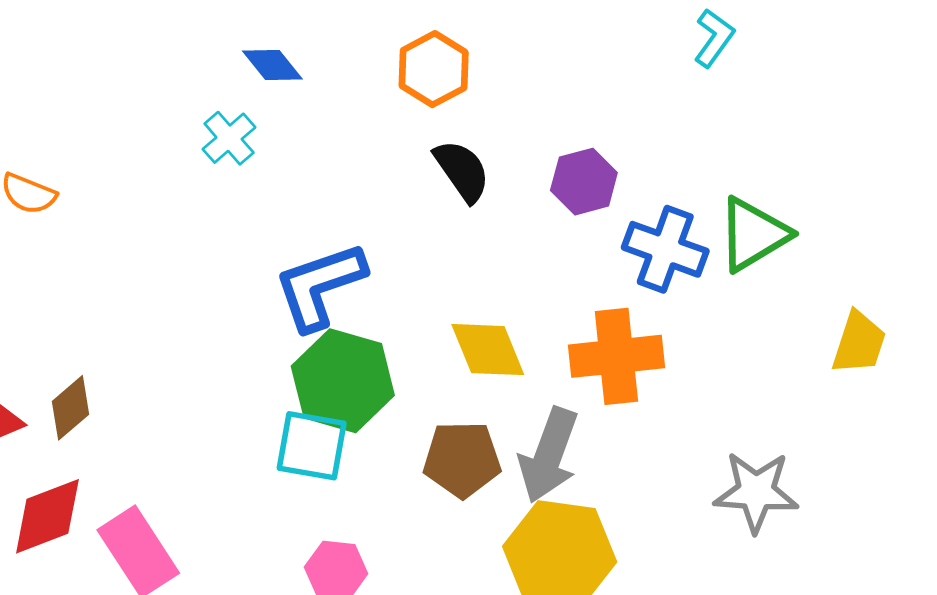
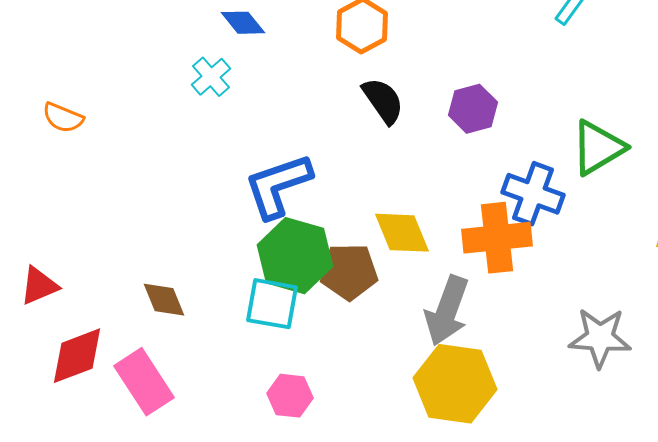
blue cross: (665, 249) -> (533, 194), moved
brown diamond: (71, 408) -> (164, 300), moved, turned -72
brown pentagon: (462, 459) -> (349, 272), moved

